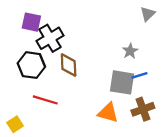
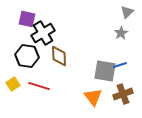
gray star: (130, 51) -> (121, 33), moved
orange triangle: (108, 113) -> (93, 97), turned 36
yellow square: (15, 124) -> (13, 84), moved

